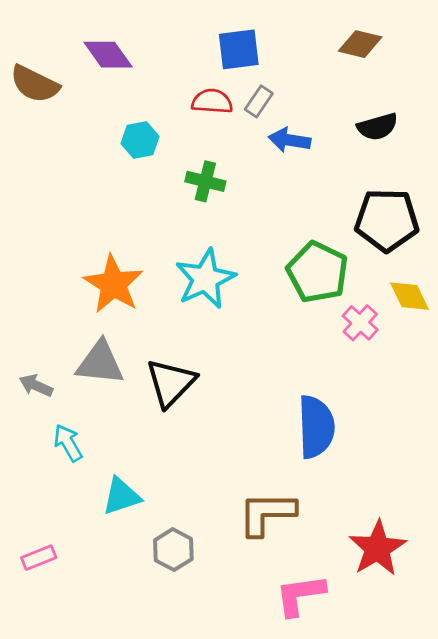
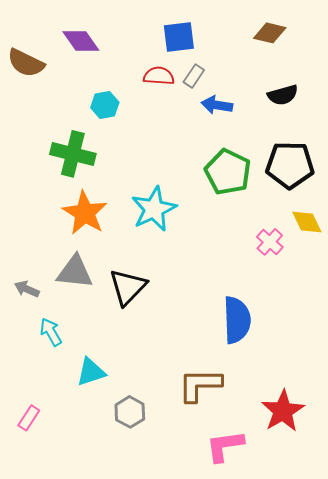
green cross: (205, 181) -> (73, 154), moved, size x1.5
green pentagon: (317, 272) -> (228, 172), moved
pink rectangle: (39, 558) -> (29, 418), turned -35

